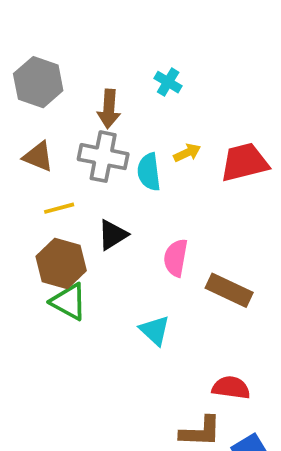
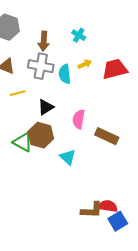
cyan cross: (168, 82) -> (79, 35), moved
brown hexagon: (61, 264) -> (41, 135), moved
red semicircle: (231, 388) -> (108, 206), moved

